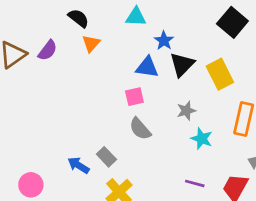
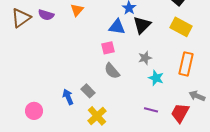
purple semicircle: (48, 50) -> (46, 15), turned 70
yellow rectangle: (220, 74) -> (181, 27), moved, turned -35
blue arrow: (78, 165) -> (68, 97), turned 35

